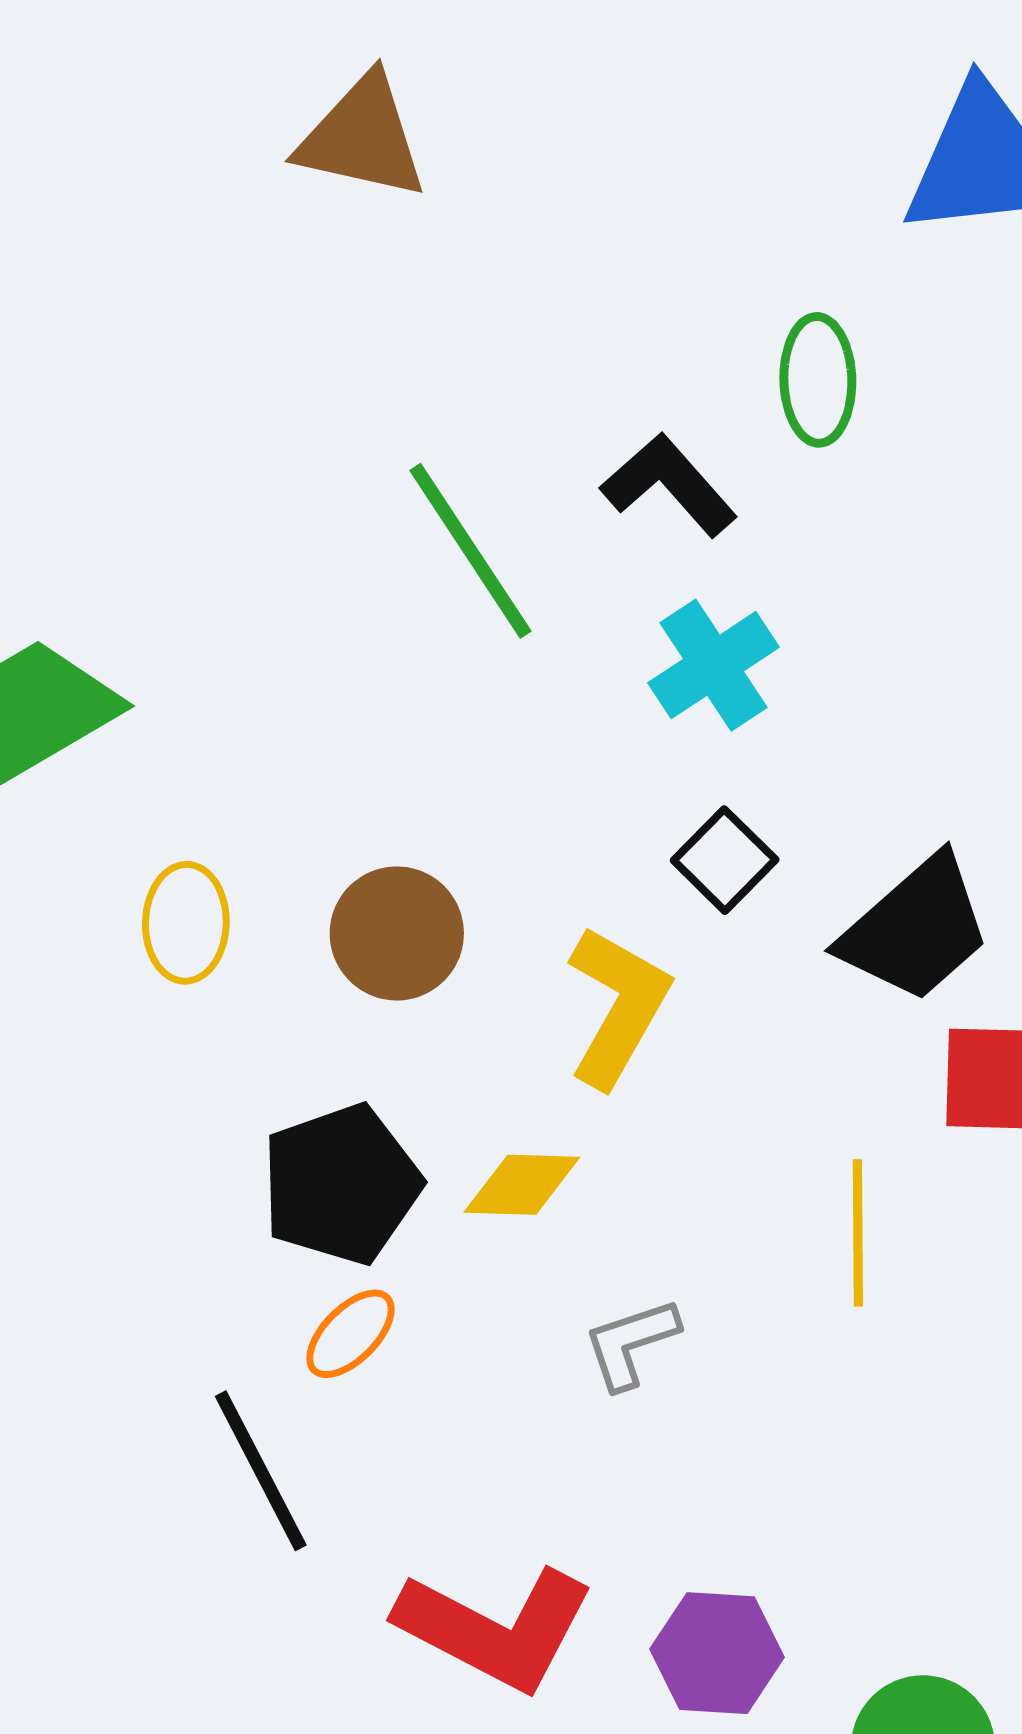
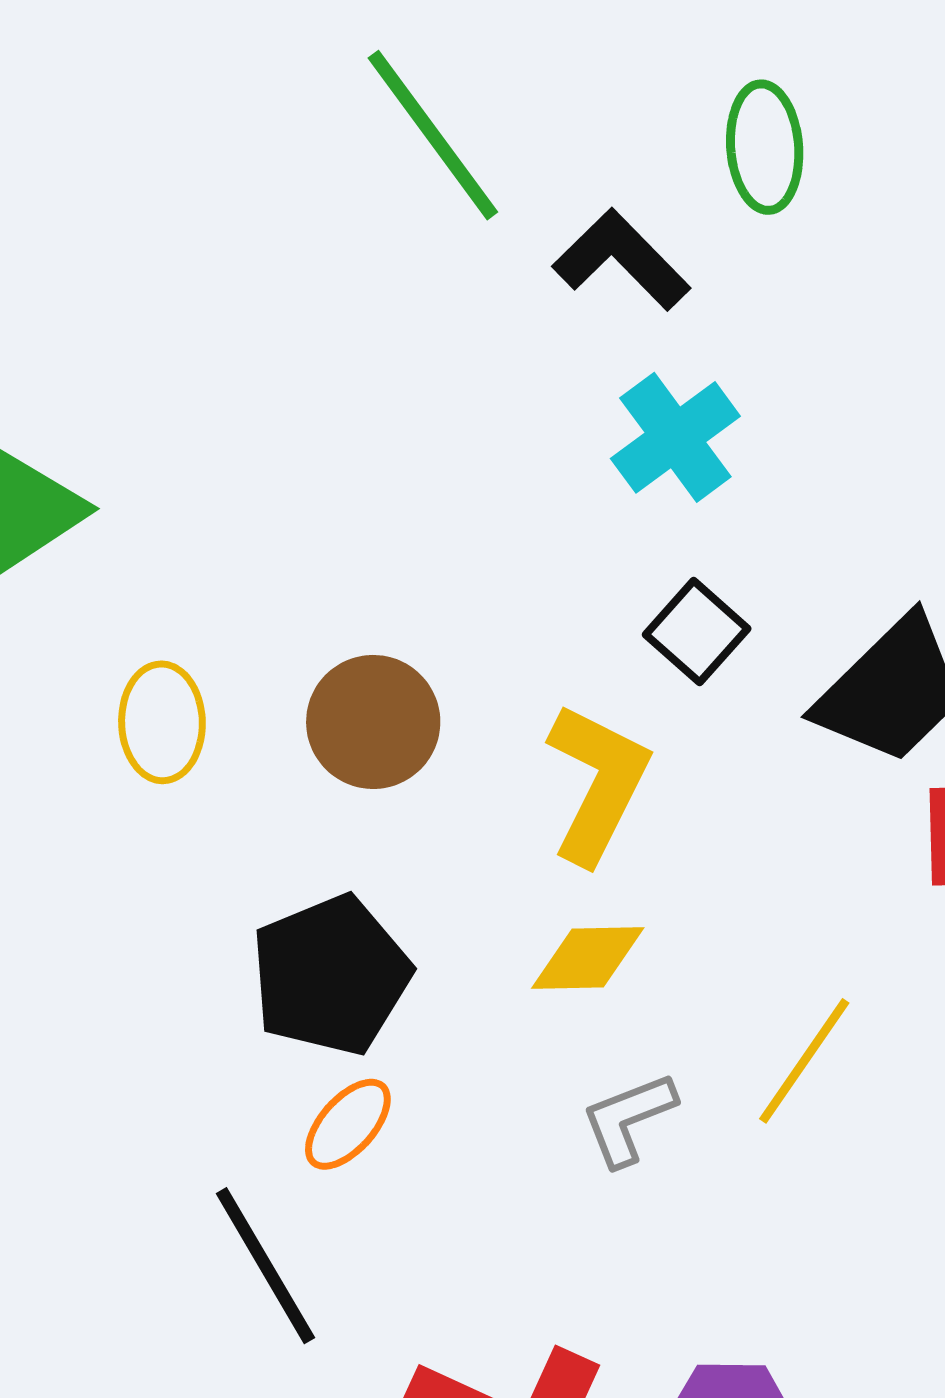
green line: (470, 551) -> (433, 135), moved
yellow diamond: (522, 1185) -> (588, 958), moved
yellow line: (858, 1233) -> (804, 1061), moved, turned 38

